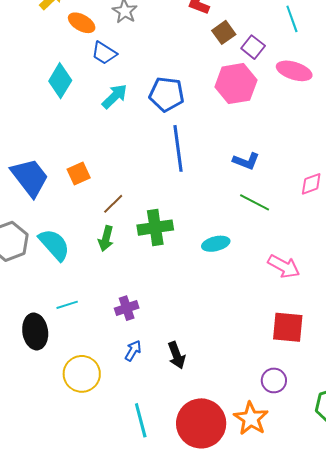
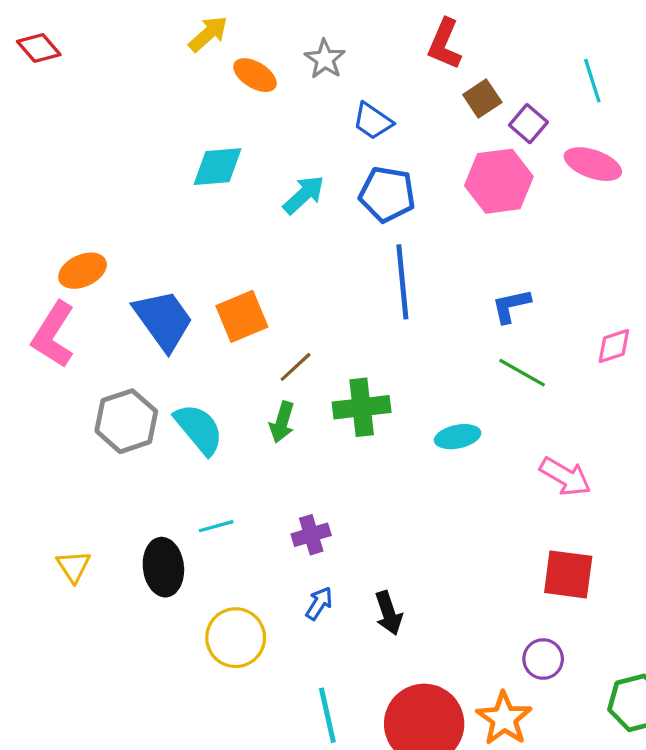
blue trapezoid: (104, 53) -> (373, 121), moved
cyan diamond: (60, 81) -> (217, 167), turned 52
blue L-shape: (246, 161) -> (511, 306), turned 144
orange square: (79, 173) -> (242, 316), size x1.4

